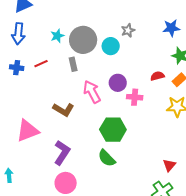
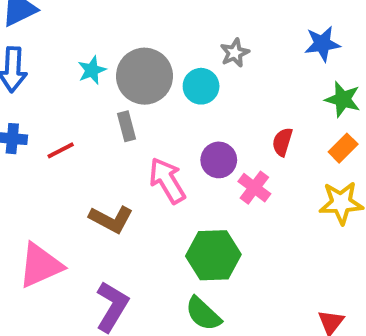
red line: (41, 64) -> (61, 150), moved
red semicircle: (157, 76) -> (282, 142), moved, turned -56
pink cross: (135, 97) -> (254, 188), turned 35

